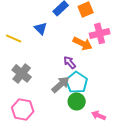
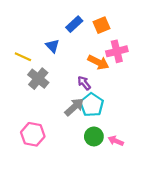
gray cross: (22, 73) -> (38, 79), moved
green circle: (77, 101) -> (94, 136), moved

